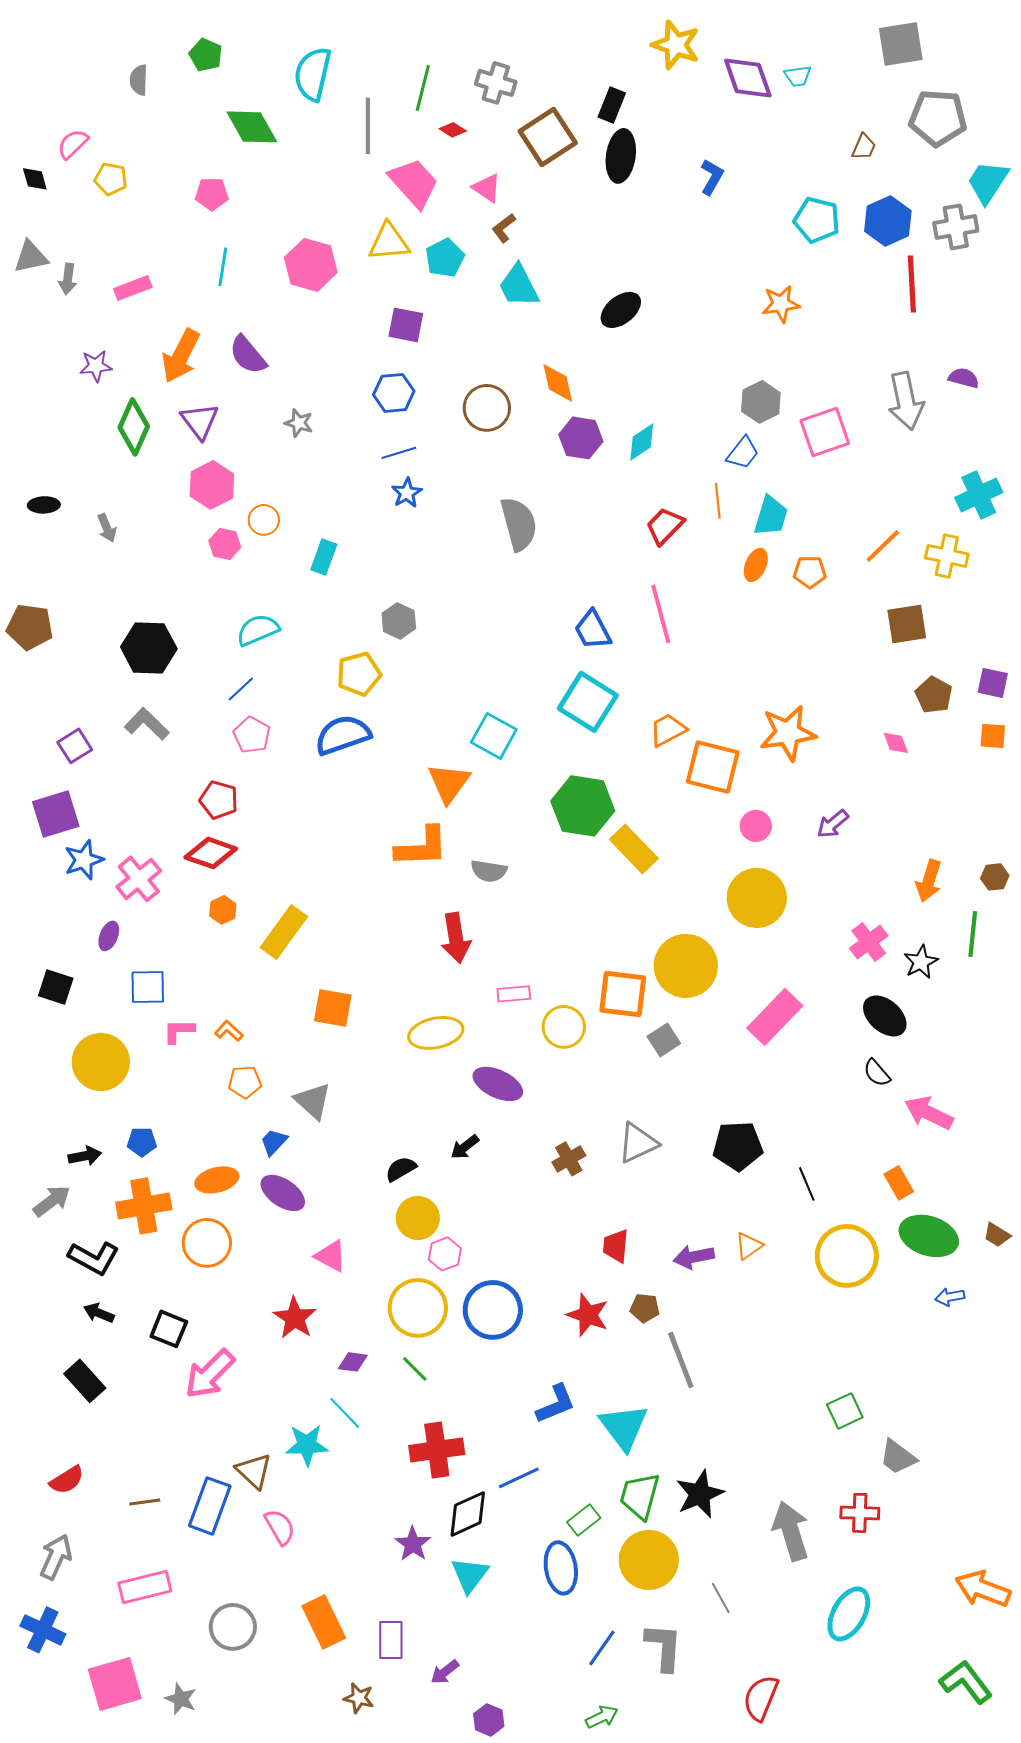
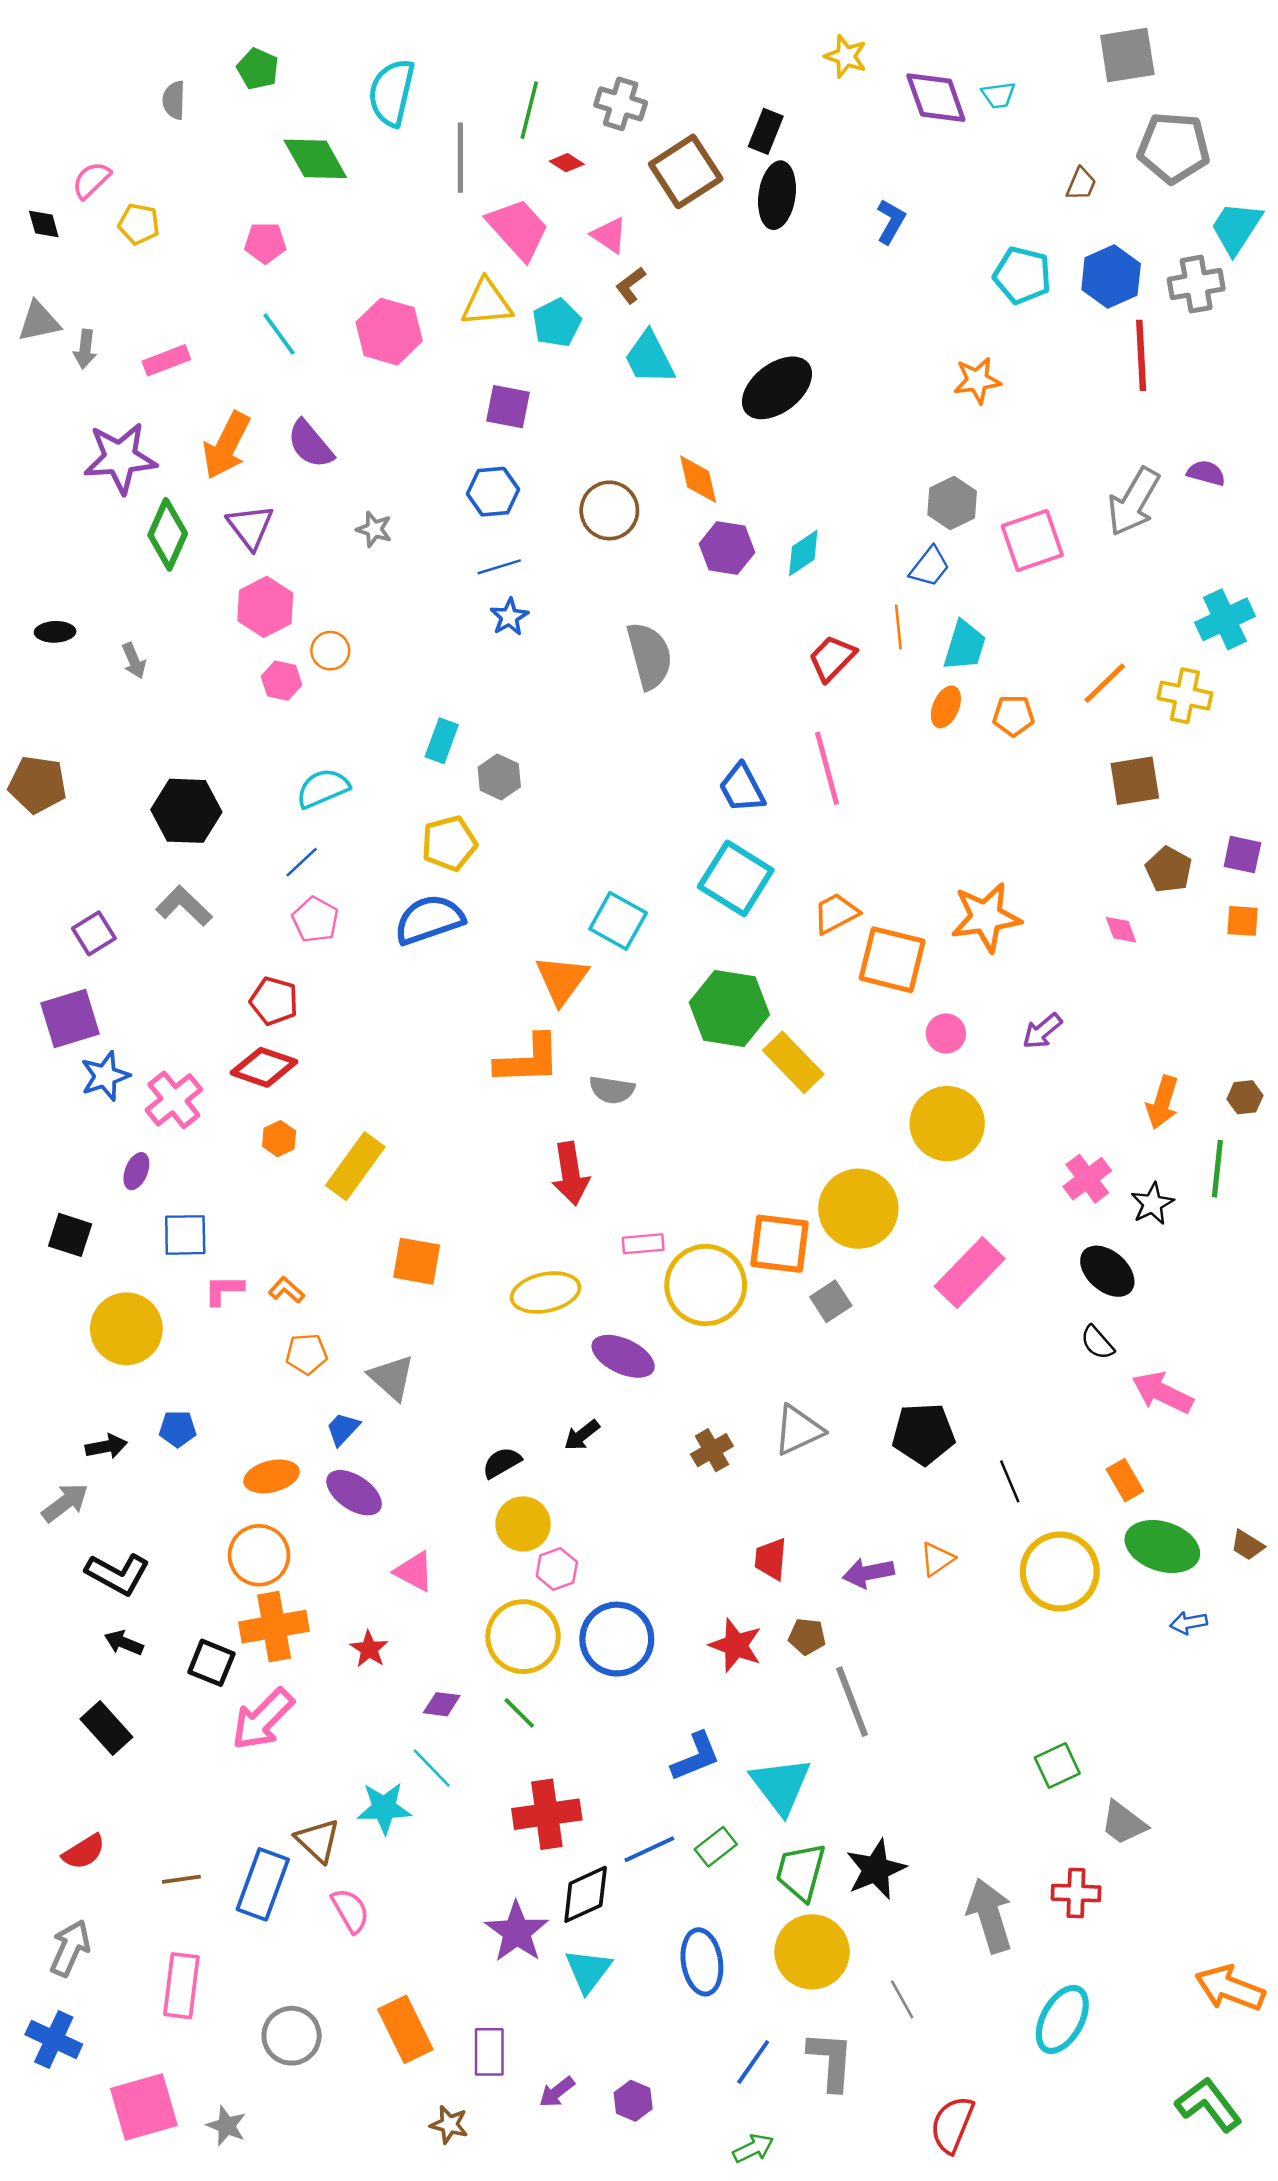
yellow star: (676, 45) -> (846, 56), size x0.7
cyan line: (223, 267) -> (279, 334), turned -45
black ellipse: (621, 310) -> (777, 388), size x1.4
purple star: (96, 366) -> (120, 458), size x1.8
gray arrow: (906, 401) -> (1134, 502), turned 42
cyan rectangle: (324, 557) -> (442, 741), moved
yellow circle: (564, 1027) -> (706, 1285), size x1.5
orange cross: (144, 1206) -> (274, 1627), moved
red star: (295, 1318) -> (369, 1649), size x0.7
green rectangle: (584, 1520) -> (716, 1847), moved
purple star: (413, 1544) -> (517, 1932), size x1.4
pink rectangle: (145, 1587) -> (181, 1986), turned -69
purple hexagon: (489, 1720) -> (633, 2101), moved

